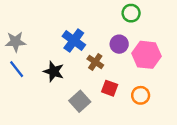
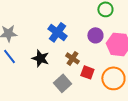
brown cross: (95, 62) -> (72, 58), moved
orange circle: (141, 95) -> (113, 78), size x1.5

